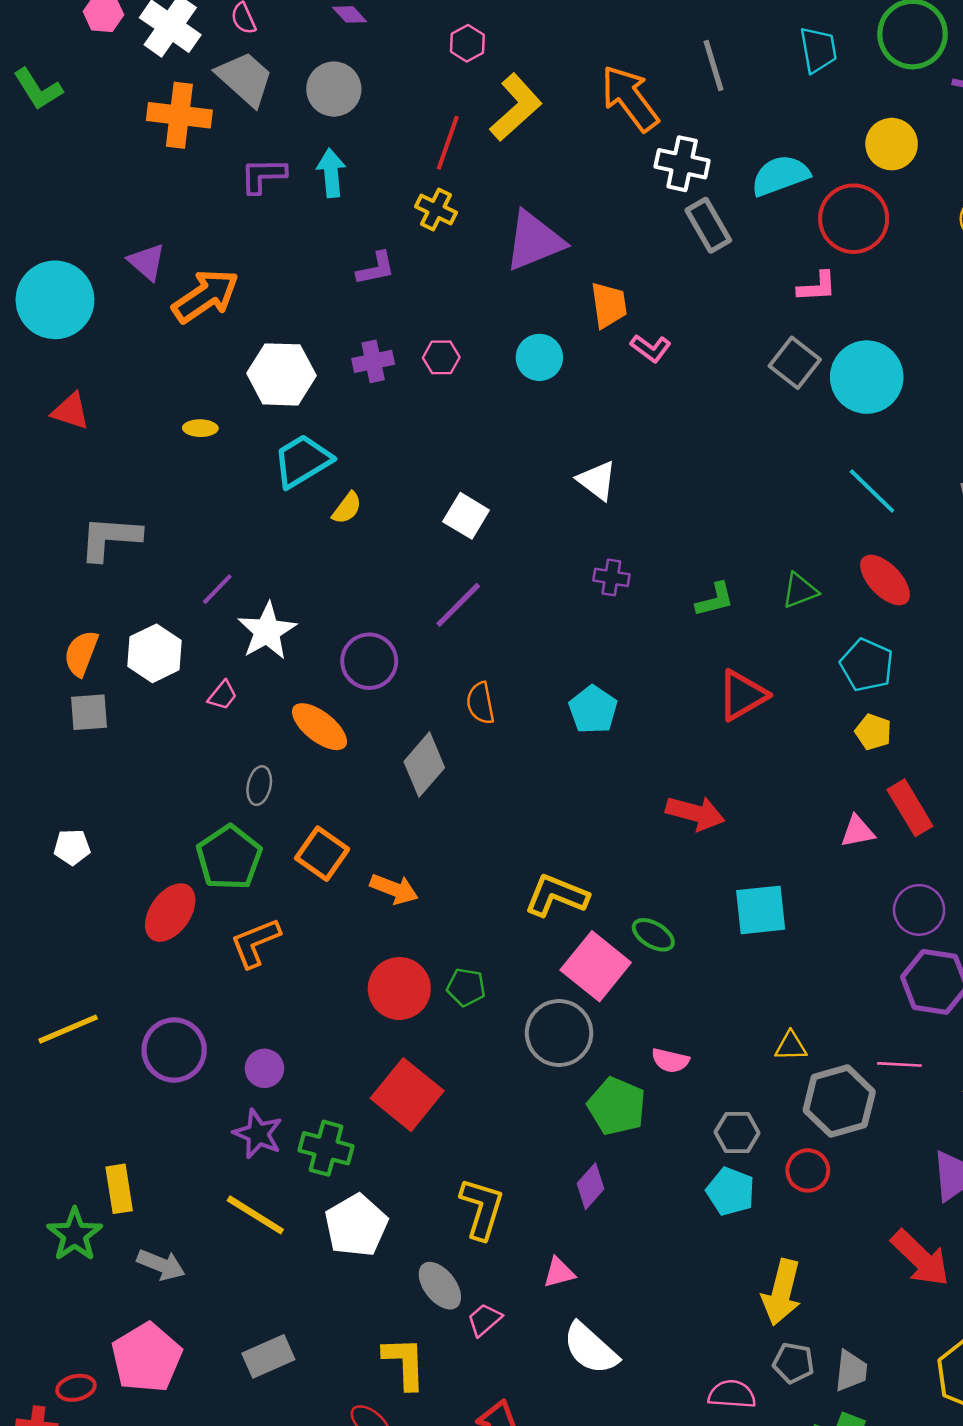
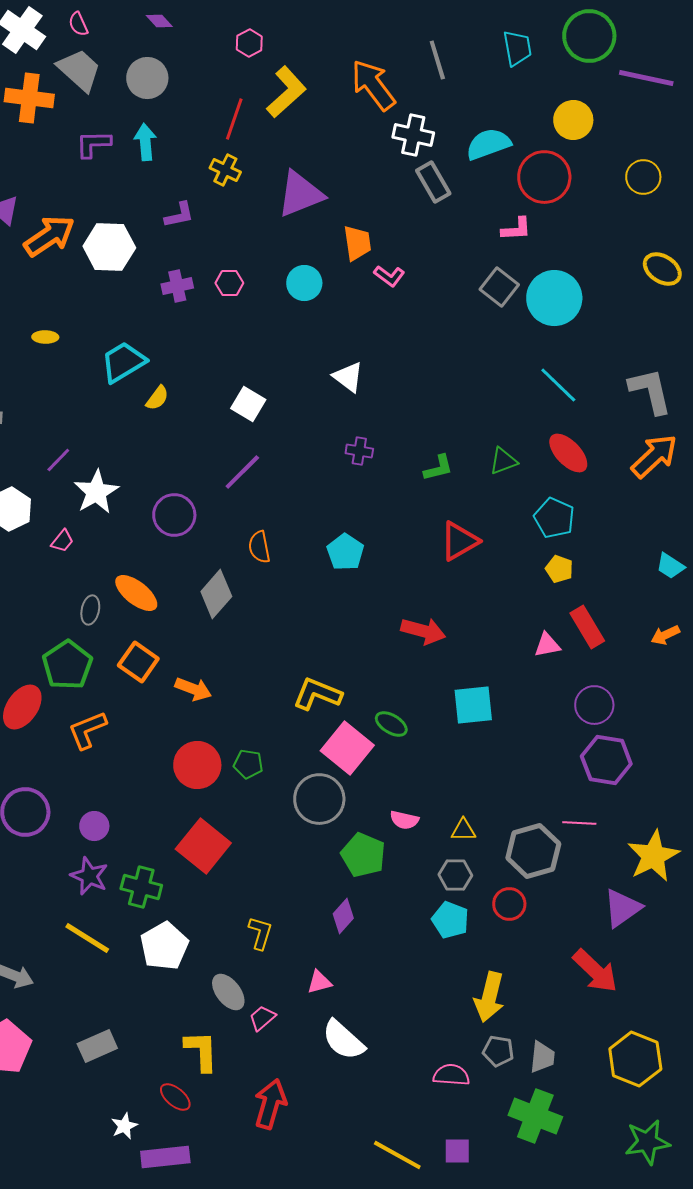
white hexagon: (281, 374) -> (109, 247), moved
orange ellipse: (319, 727) -> (136, 593), moved
yellow triangle: (791, 1046) -> (463, 830), moved
yellow L-shape: (482, 1208) -> (260, 933), size x0.7

